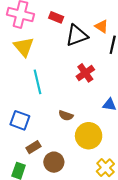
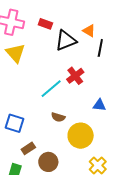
cyan line: (37, 82) -> (51, 89), moved, turned 65

